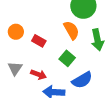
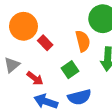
orange circle: (16, 32) -> (23, 26), size x1.6

